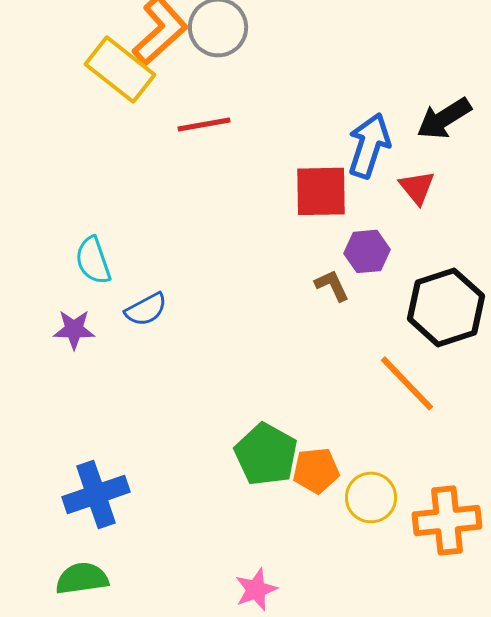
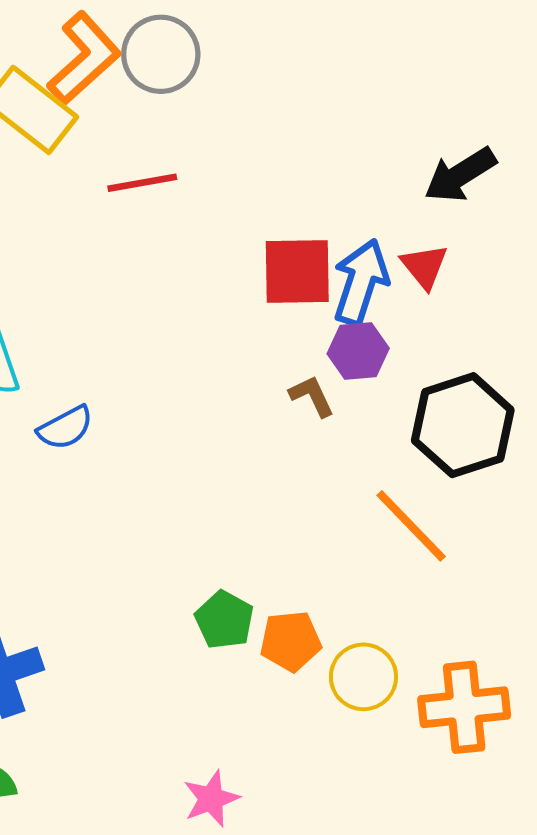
blue arrow: (369, 145) -> (361, 282), moved
green pentagon: (266, 454) -> (224, 620), size x0.7

